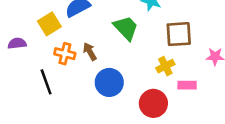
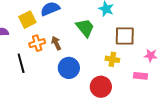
orange cross: (65, 54) -> (37, 43), turned -35
yellow cross: (165, 66) -> (112, 59), turned 32
pink rectangle: (187, 85) -> (141, 76), moved

